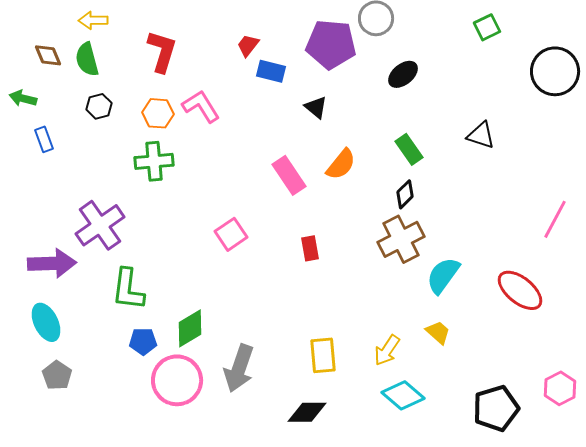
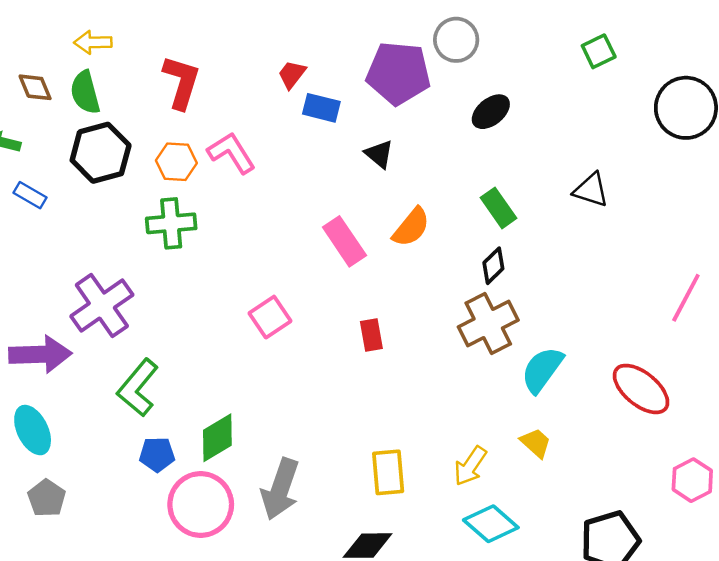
black hexagon: (99, 106) -> (101, 153), size x1.8
blue rectangle: (44, 139) -> (30, 195), turned -40
green L-shape: (128, 289) -> (138, 388), turned 33
pink hexagon: (560, 388) -> (692, 480), moved

